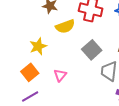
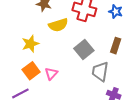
orange square: (30, 72) -> (31, 71), moved

